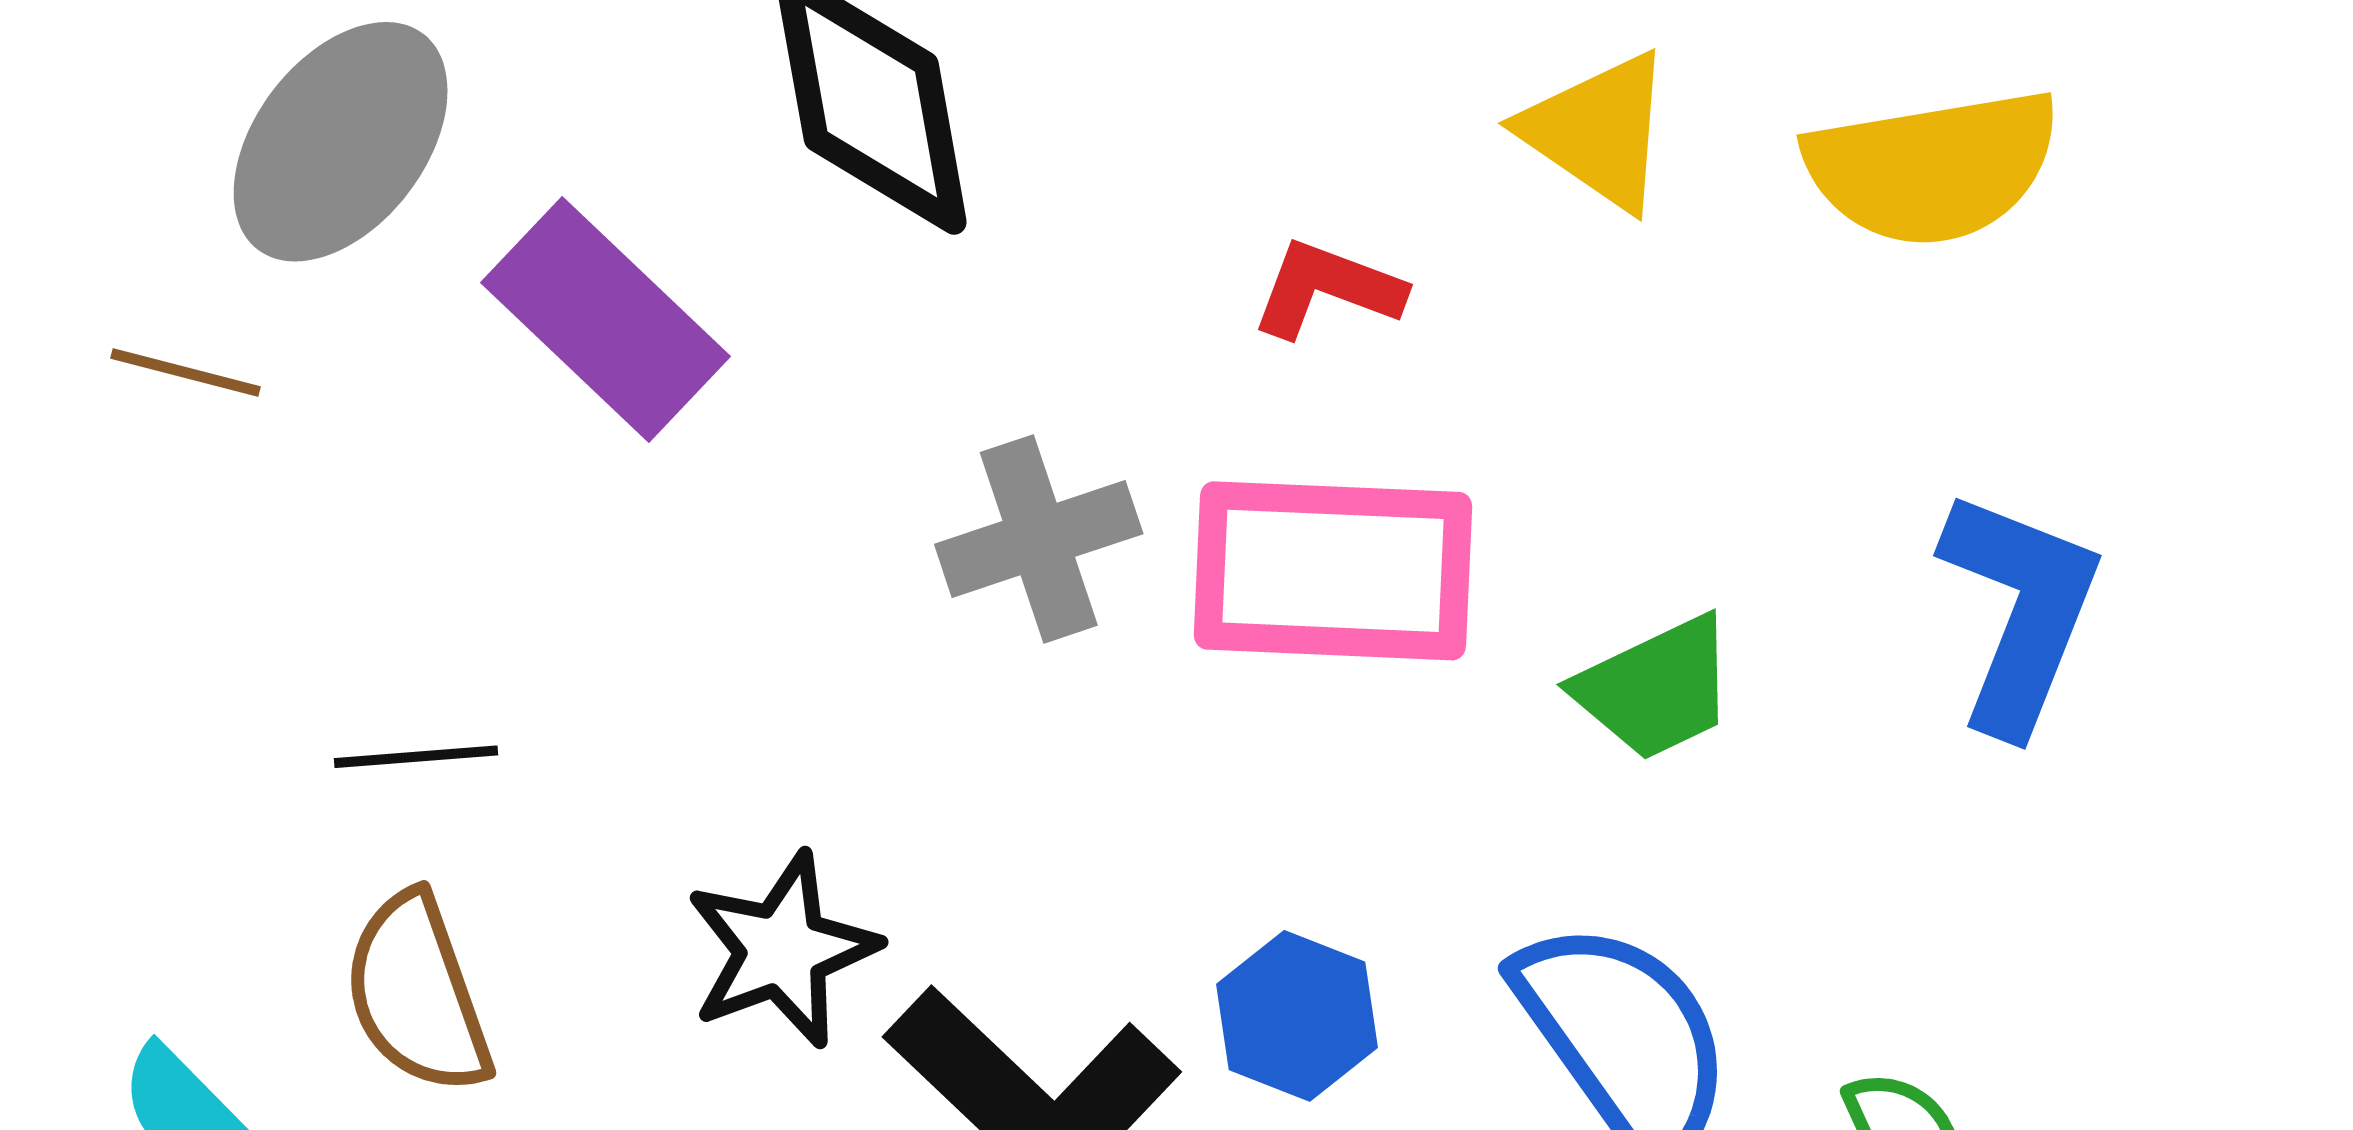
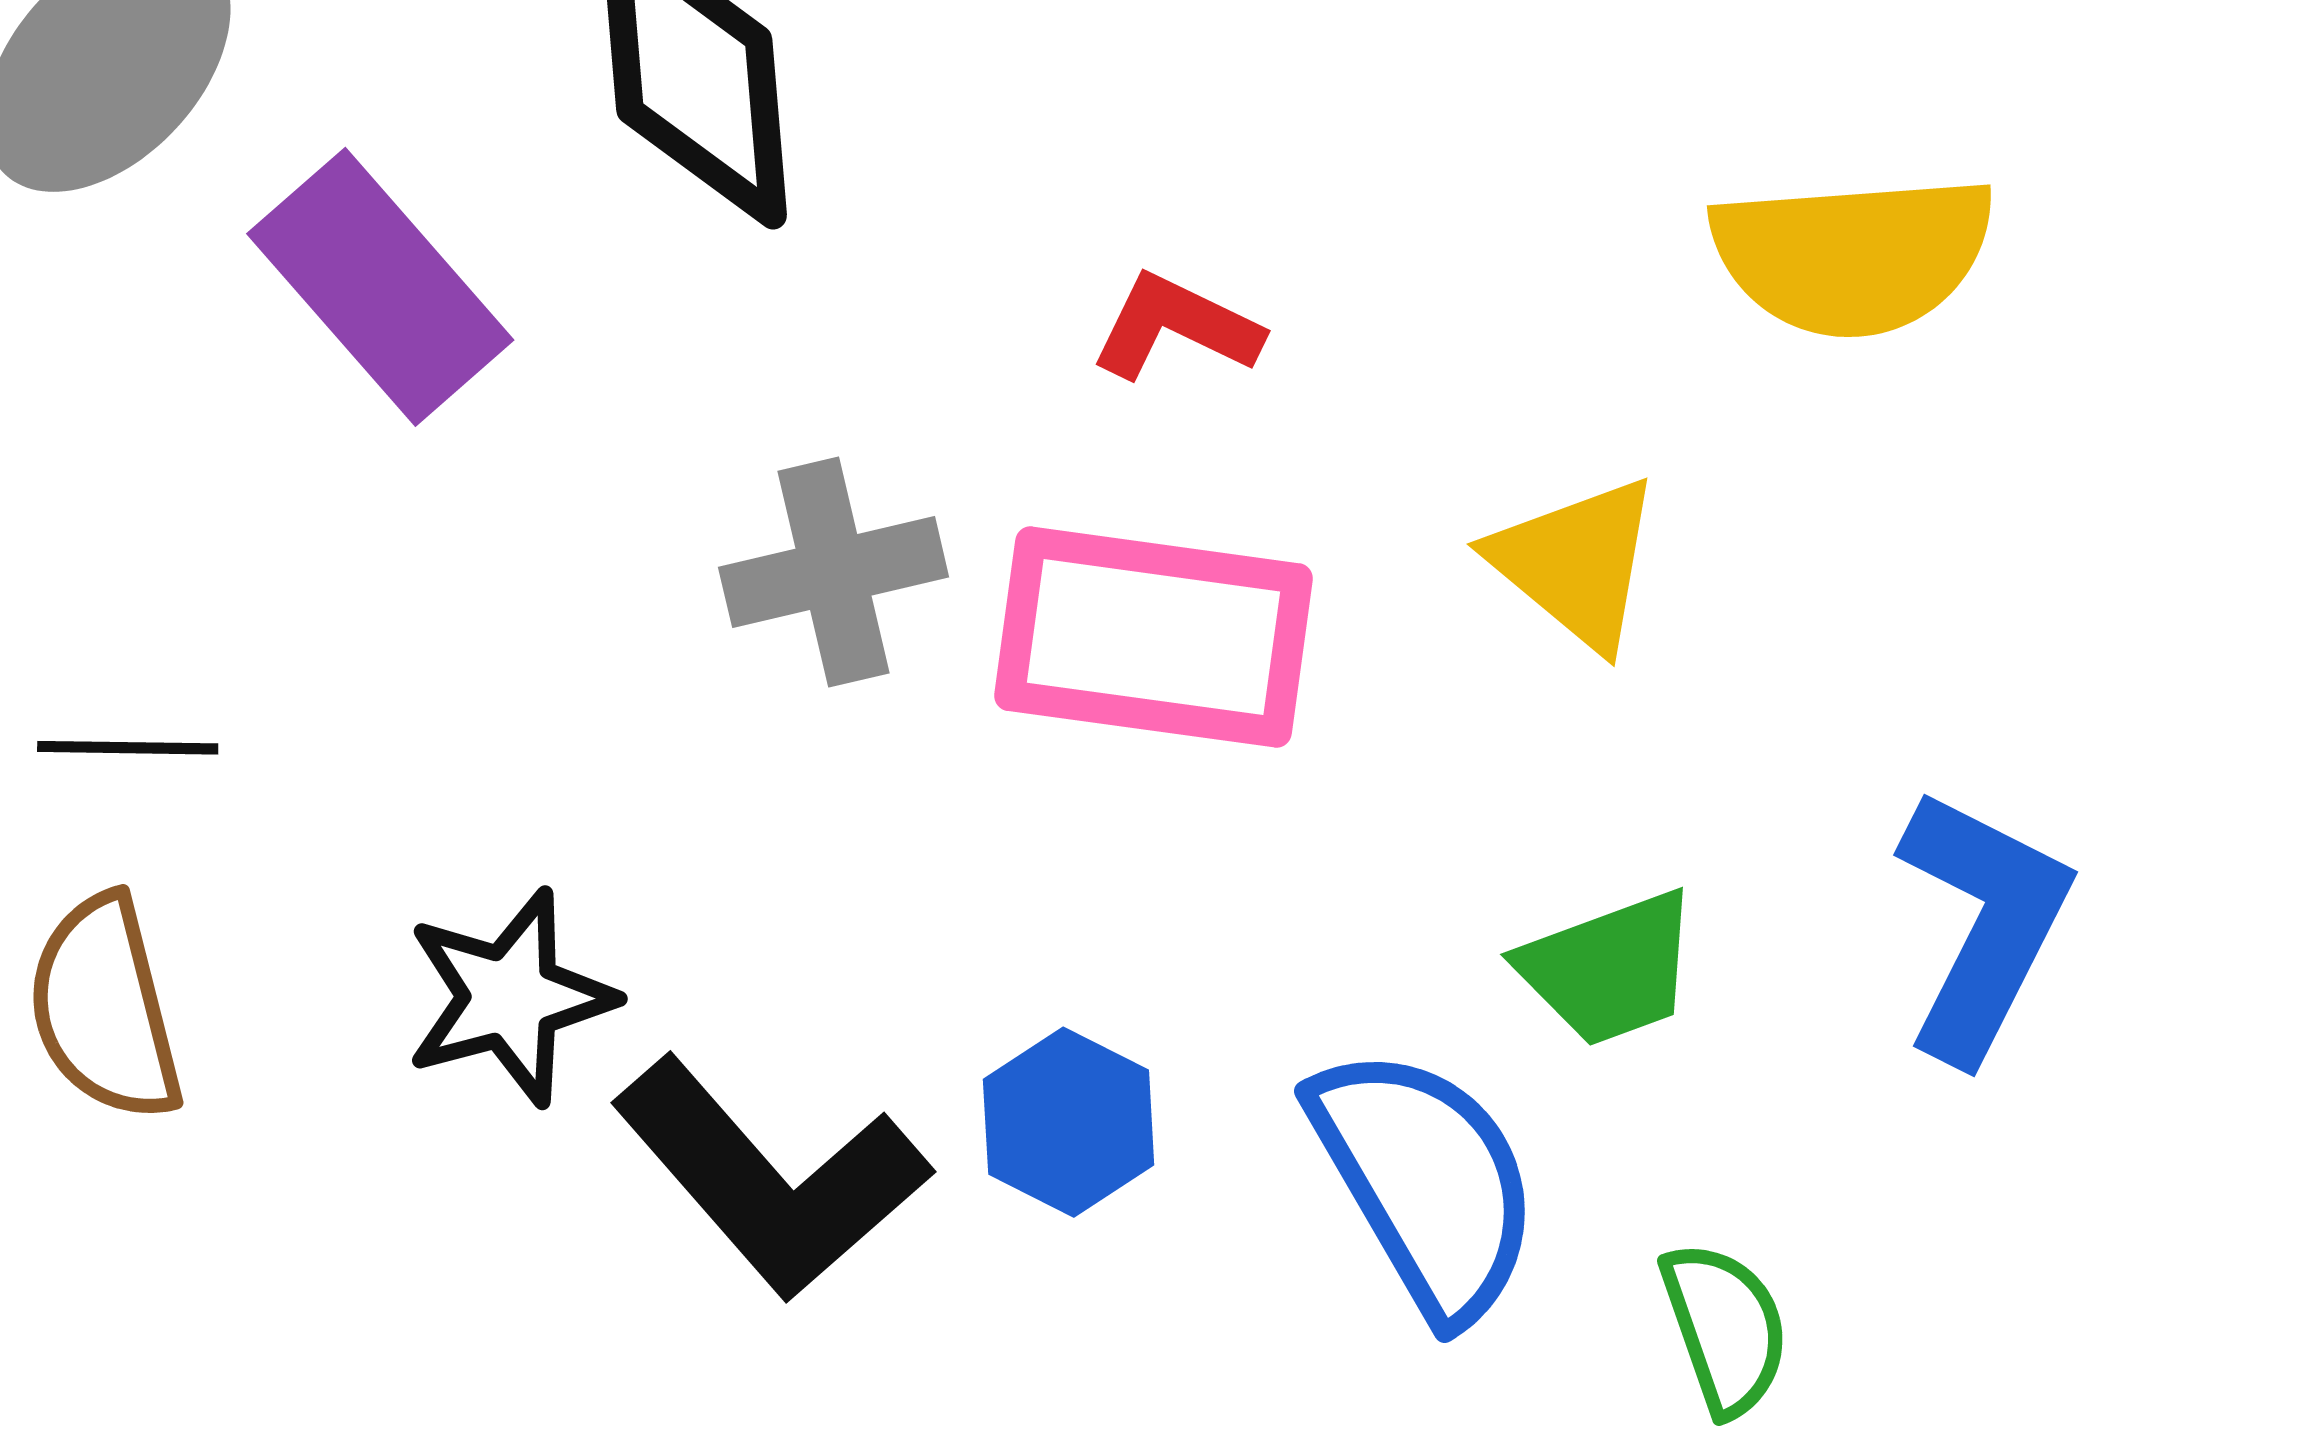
yellow triangle: (1598, 131) -> (1576, 563), moved
blue L-shape: (2020, 611) -> (1983, 924), moved
green trapezoid: (1656, 688) -> (1609, 968), moved

